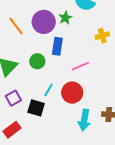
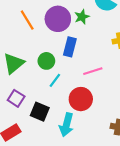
cyan line: (49, 90) -> (55, 80), moved
purple square: (13, 98) -> (16, 98), turned -35
cyan arrow: (84, 120) -> (66, 125), moved

